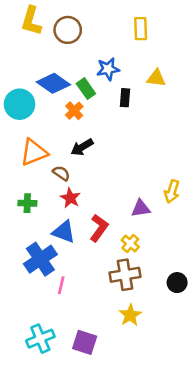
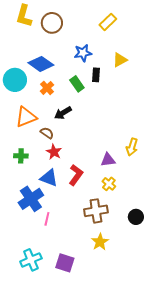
yellow rectangle: (141, 29) -> (108, 22), turned 48
yellow triangle: (156, 78) -> (120, 60), turned -35
green rectangle: (86, 89) -> (77, 84), moved
orange cross: (74, 111) -> (47, 88), moved
yellow cross: (130, 244) -> (109, 184), moved

